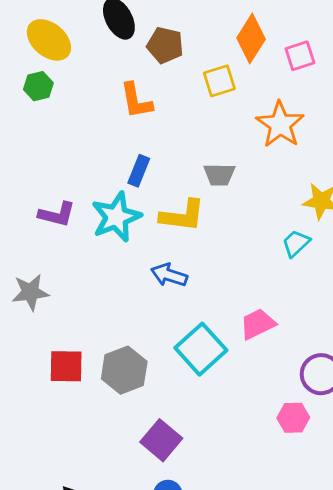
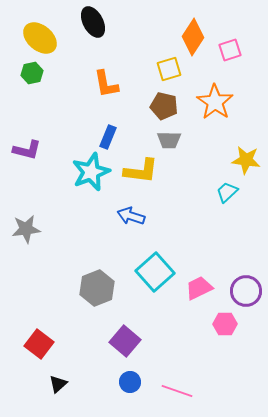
brown pentagon: (165, 45) -> (164, 106), moved
purple L-shape: (57, 214) -> (27, 150), moved
pink trapezoid: (258, 324) -> (199, 288), moved
red square: (66, 366) -> (39, 344), moved, turned 36

